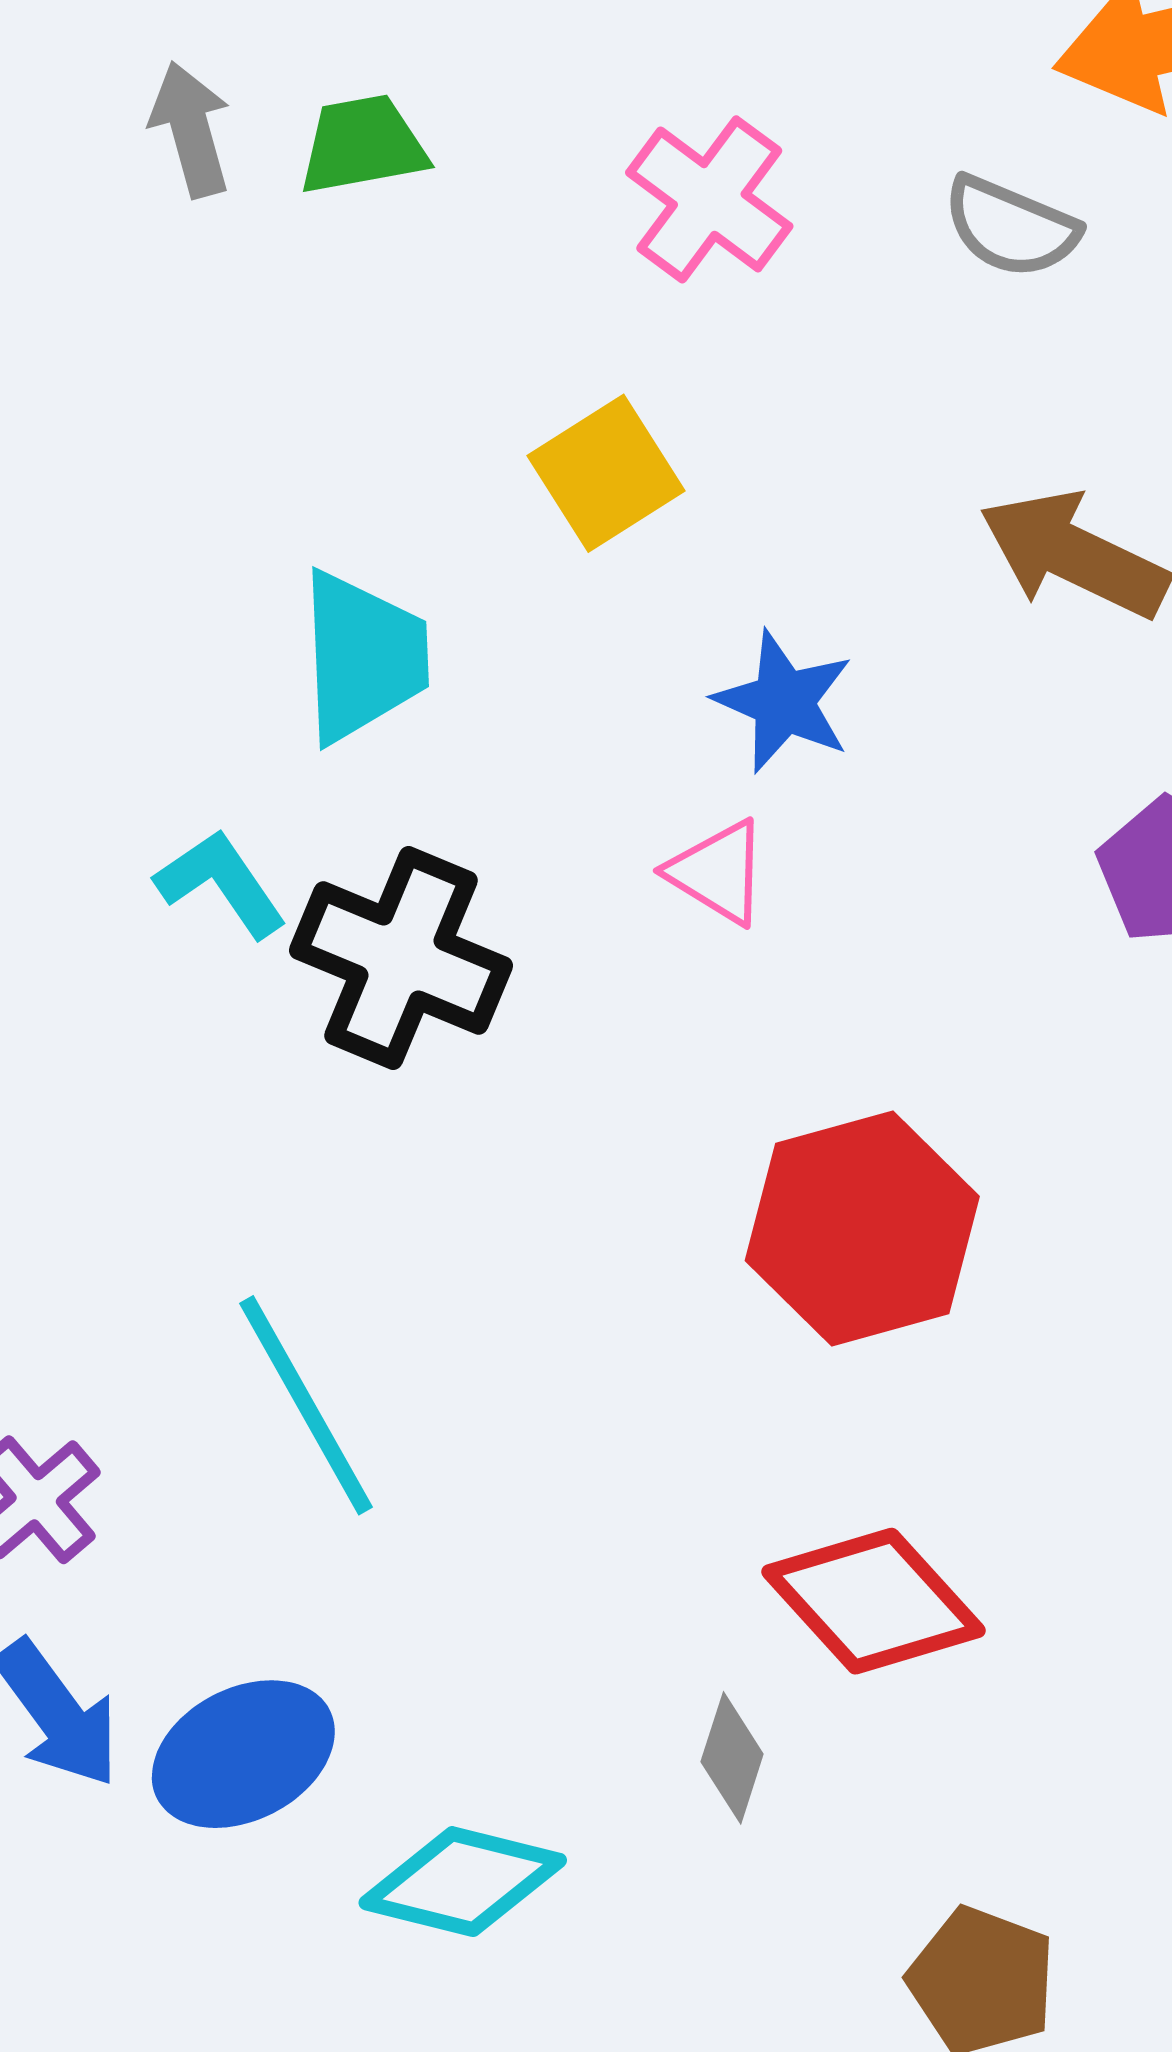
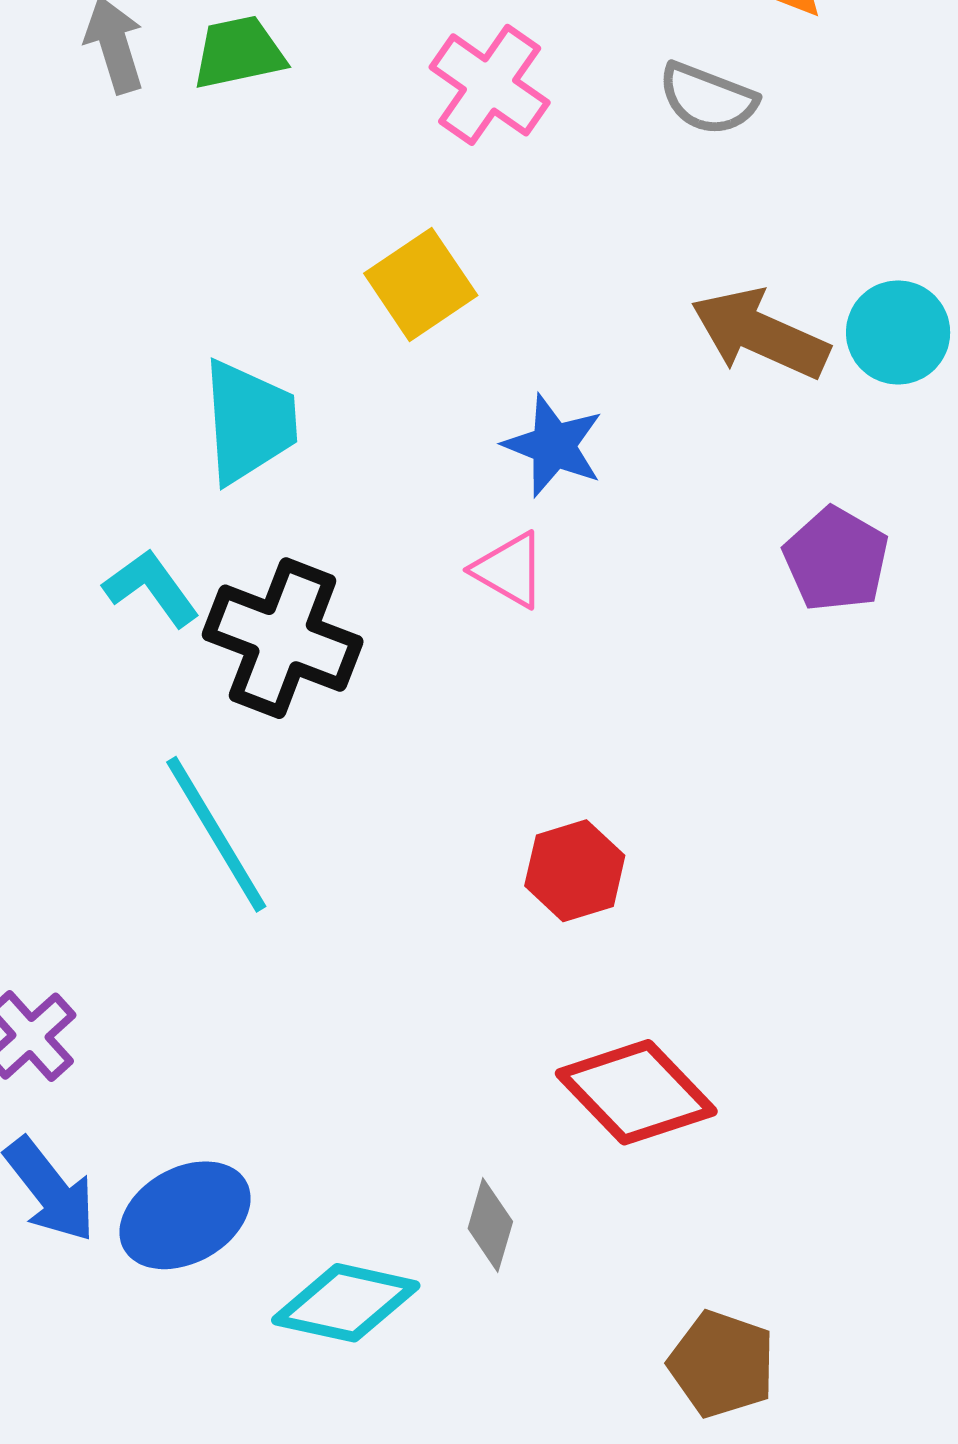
red hexagon: (862, 1229) -> (575, 871), moved, size x0.6
cyan line: (306, 1405) -> (216, 834), moved
gray diamond: (732, 1758) -> (490, 1225), moved

